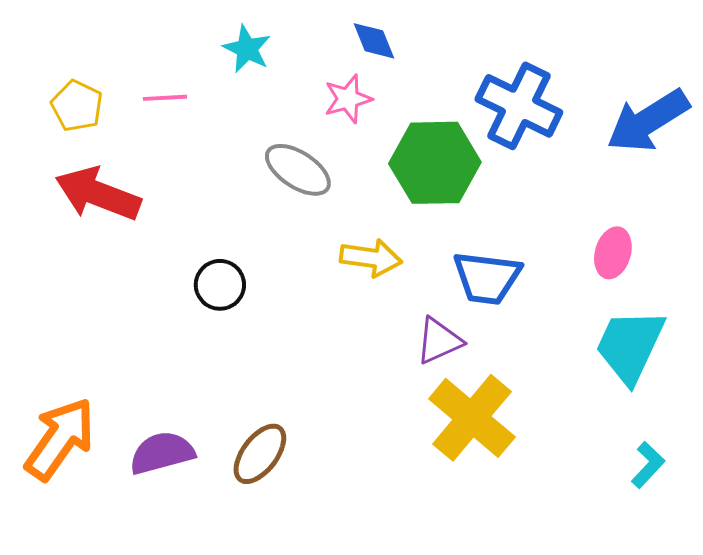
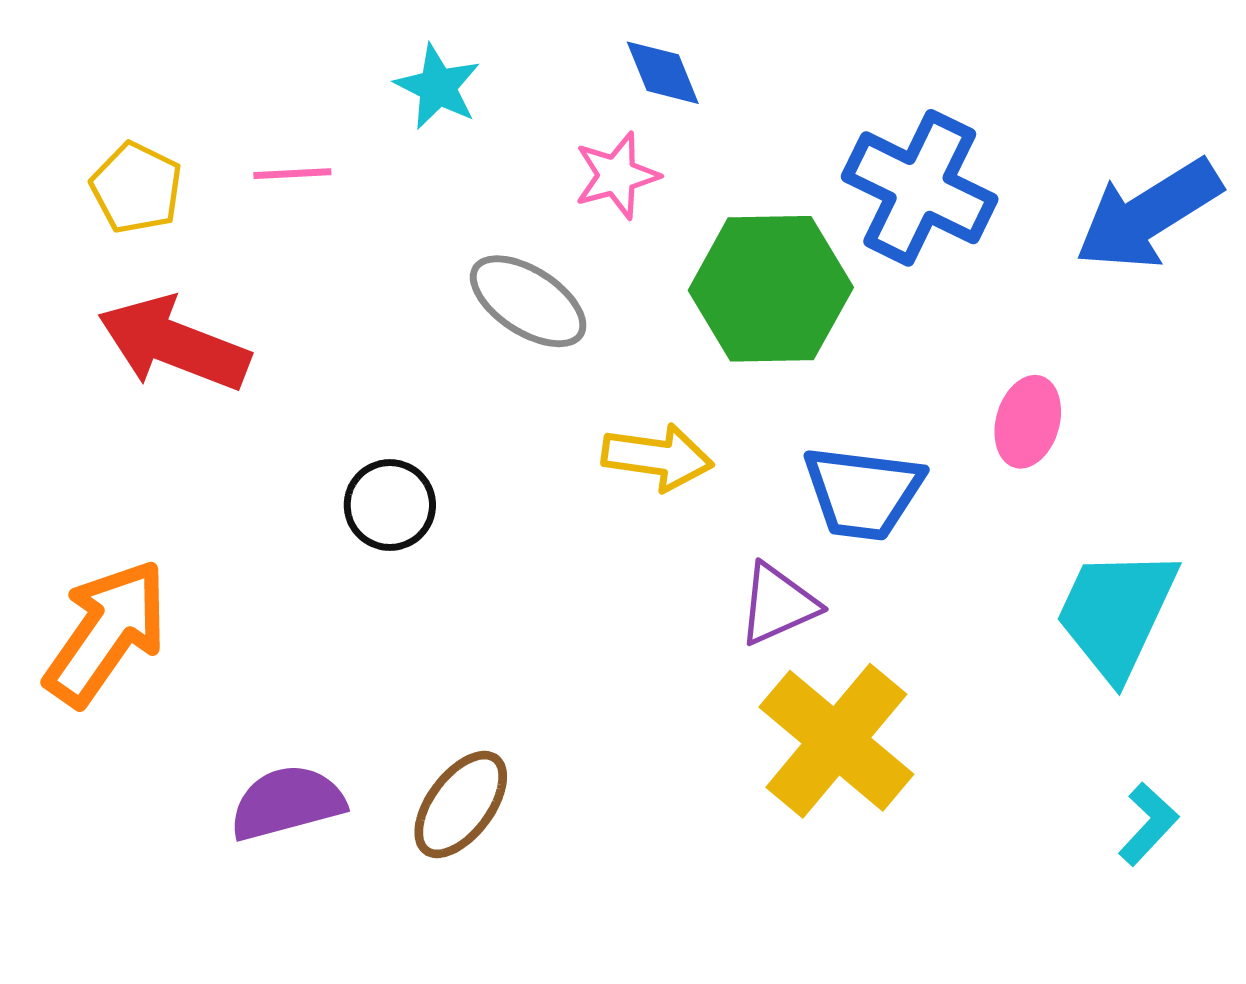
pink ellipse: (613, 253) -> (1028, 422), moved
orange arrow: (60, 439) -> (106, 633), moved

